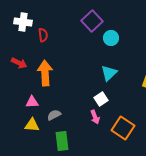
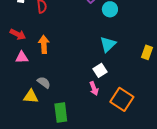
orange arrow: (45, 73) -> (44, 44), size x0.7
pink triangle: (32, 102) -> (22, 57), moved
gray semicircle: (54, 115) -> (44, 82), moved, turned 64

